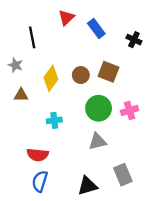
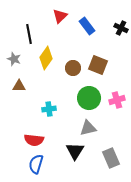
black cross: (134, 40) -> (121, 28), moved
yellow diamond: (51, 78) -> (46, 58), moved
black triangle: (87, 186) -> (75, 151), moved, turned -42

